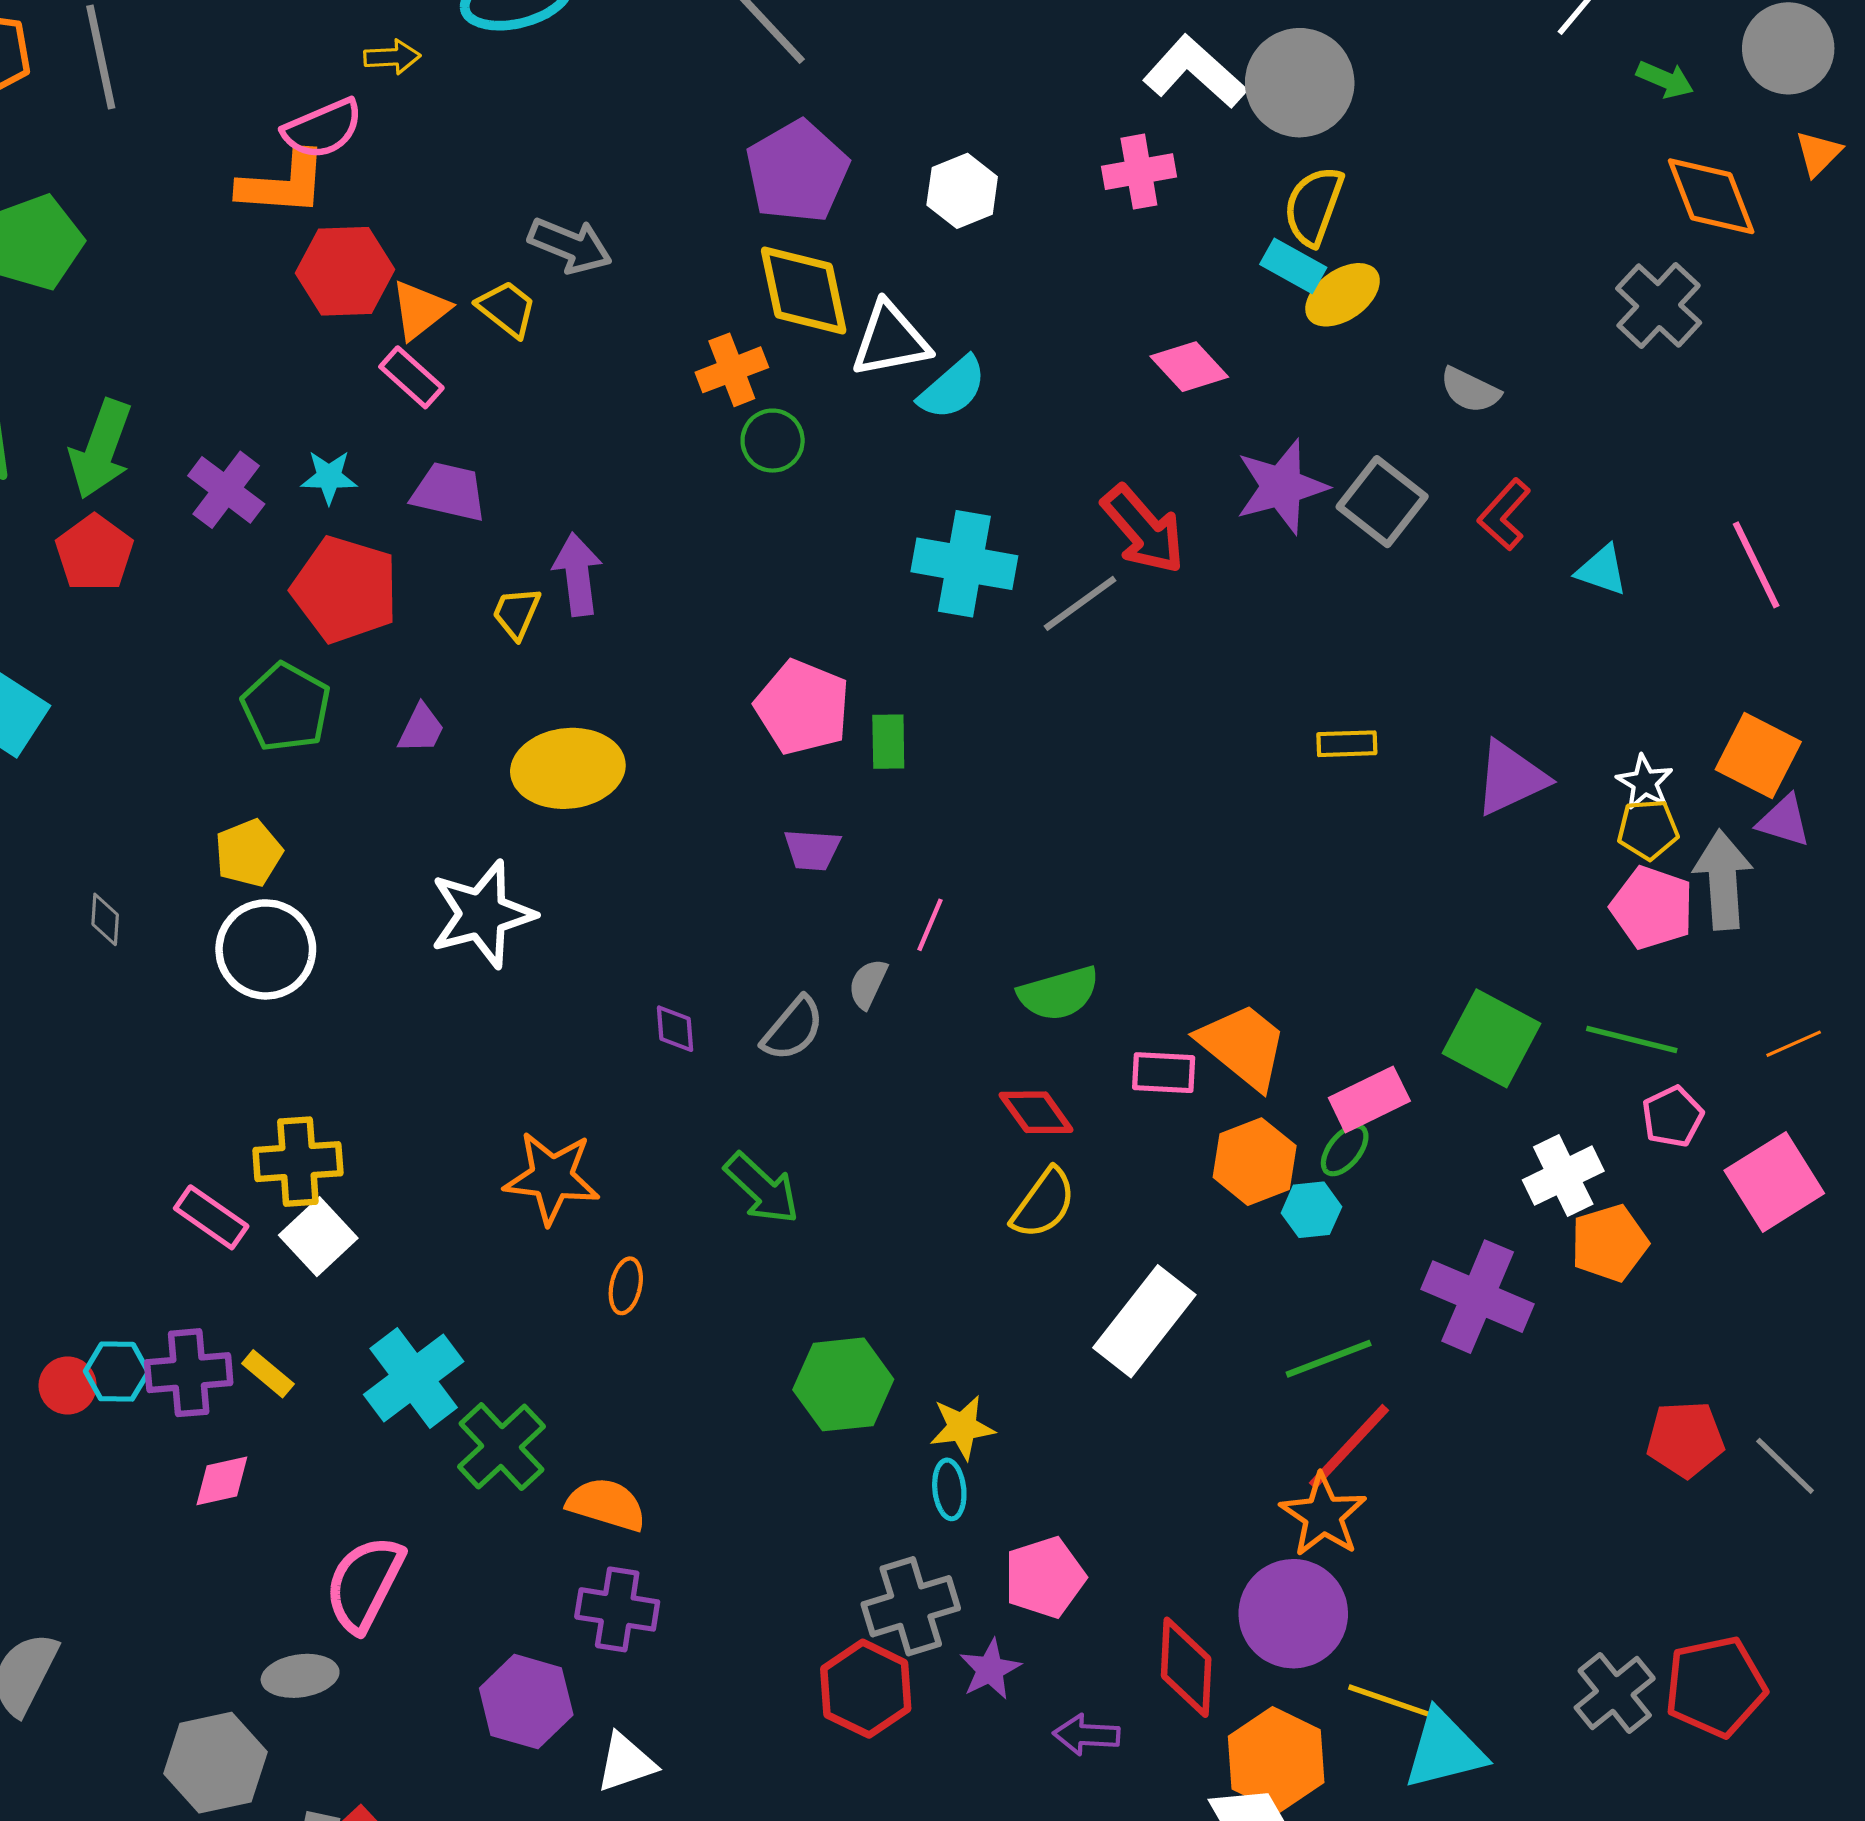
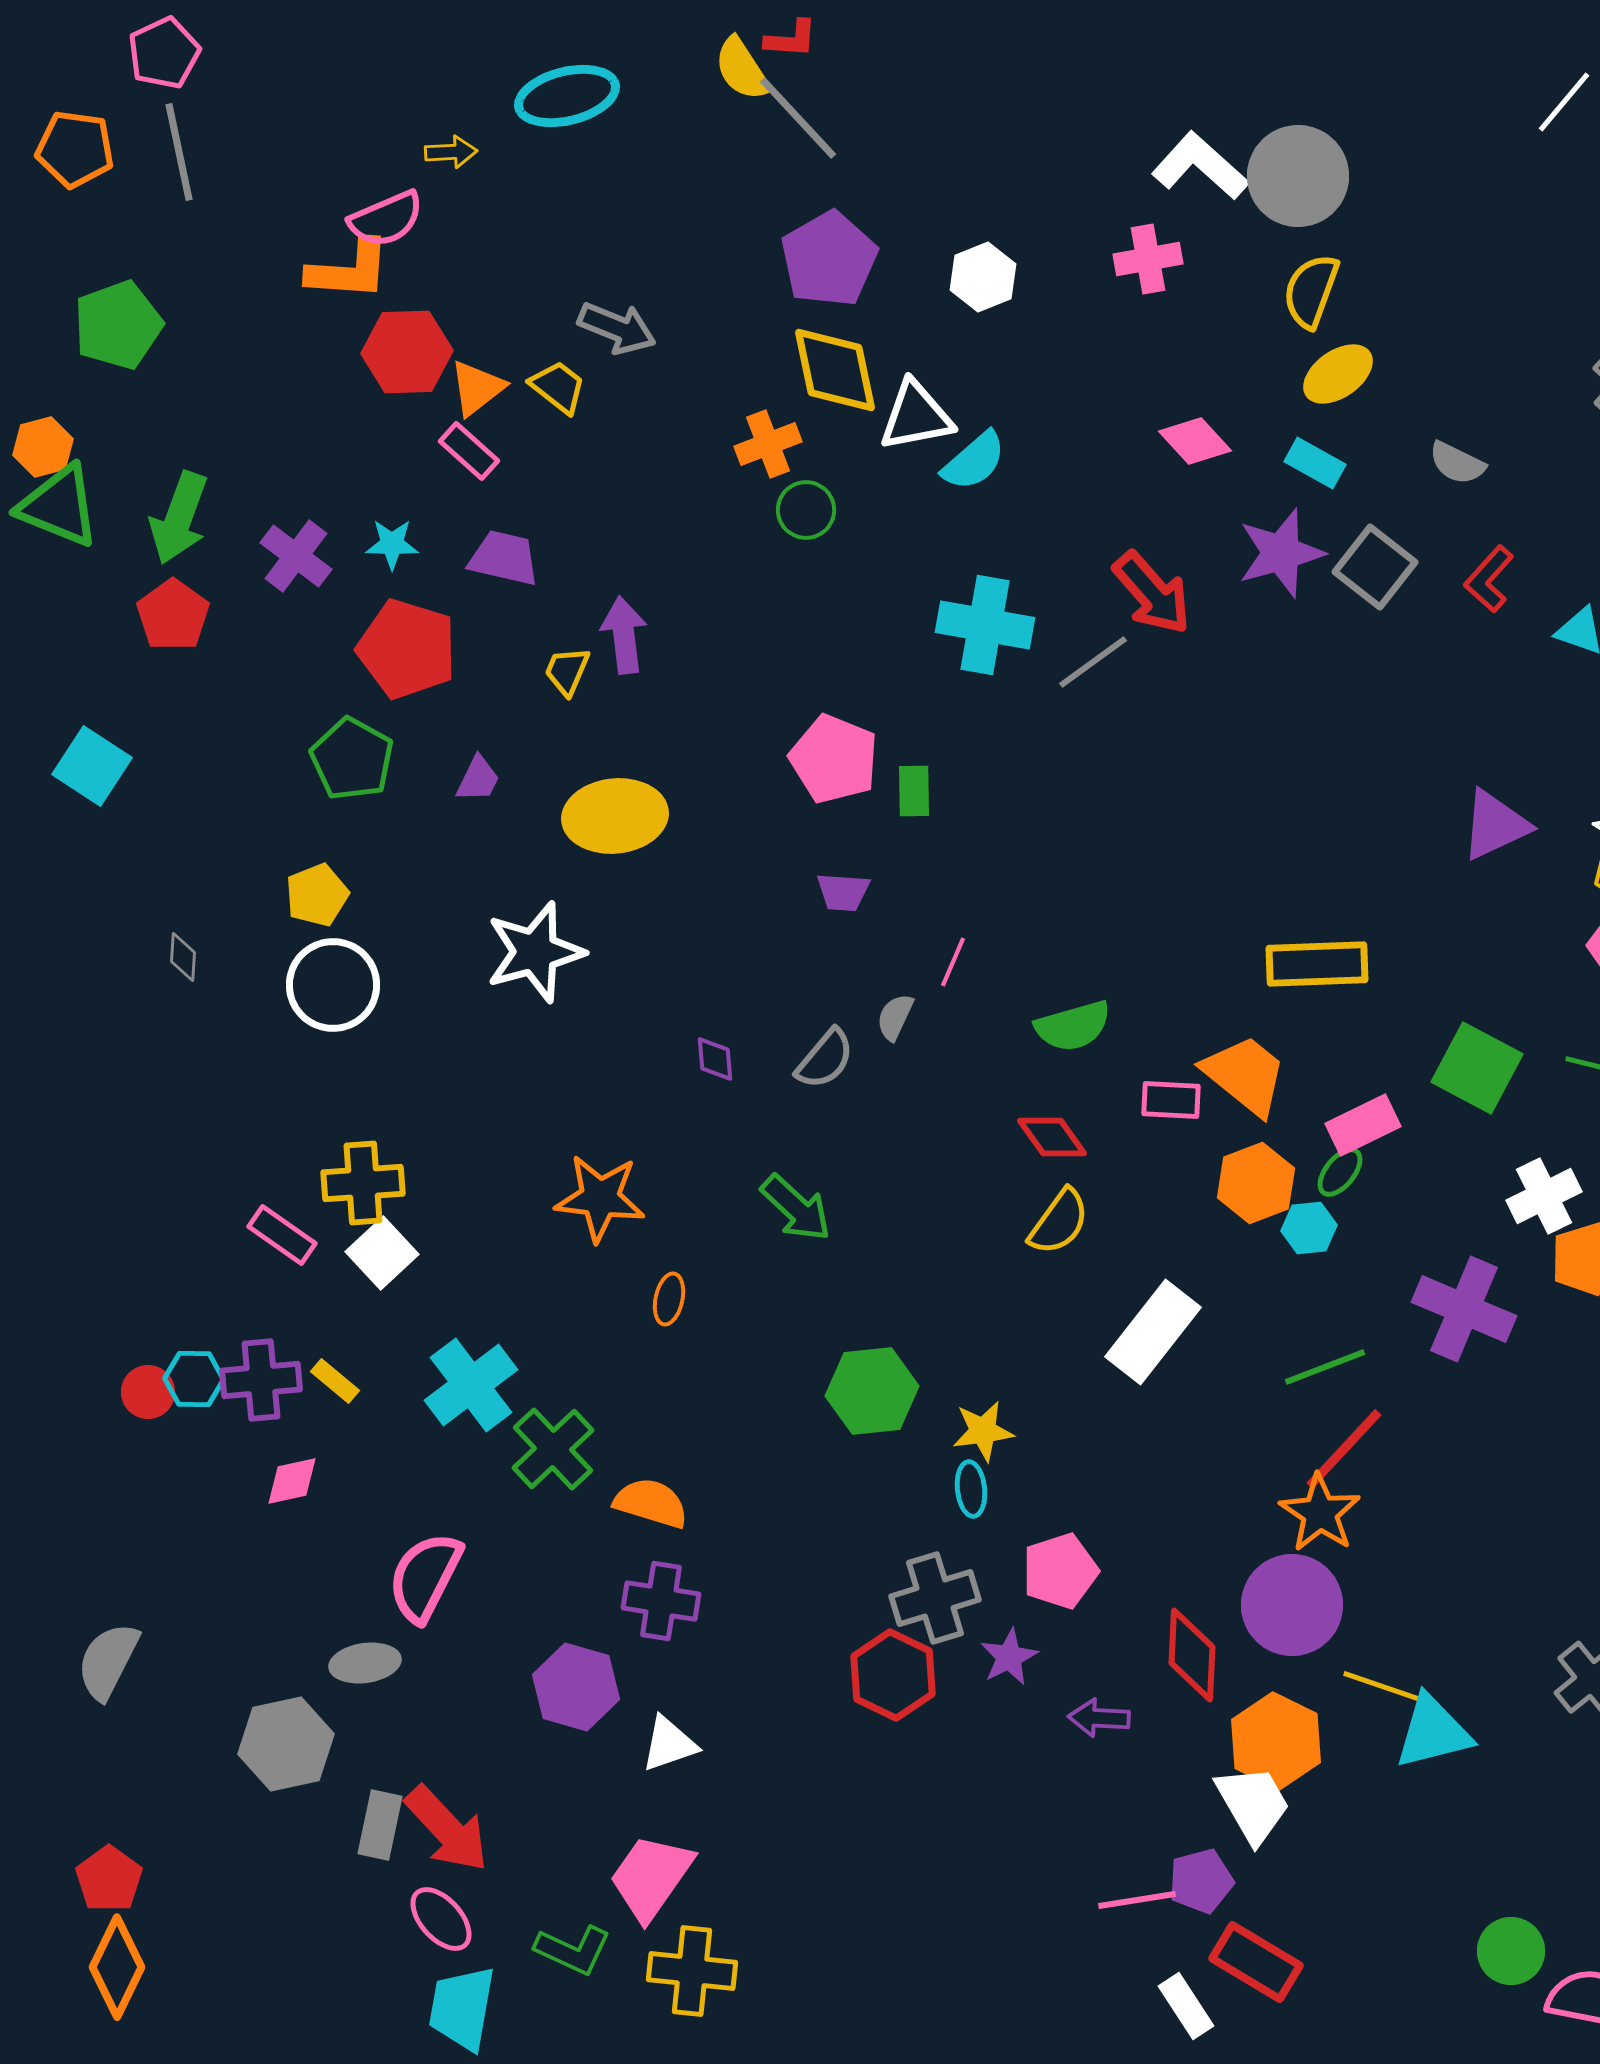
cyan rectangle: (1293, 266) -> (1315, 463), moved
yellow rectangle: (1347, 744) -> (1317, 964), moved, size x1.8

